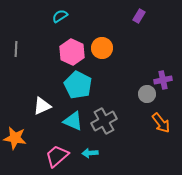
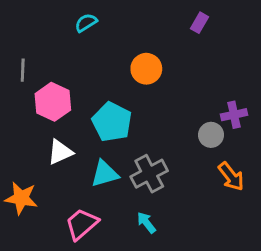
pink hexagon: (72, 52) -> (53, 102), moved
cyan triangle: (73, 121) -> (105, 174), turned -40
cyan arrow: (90, 153) -> (146, 223), moved, turned 56

